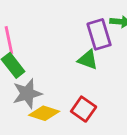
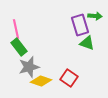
green triangle: (88, 60) -> (87, 43), moved

